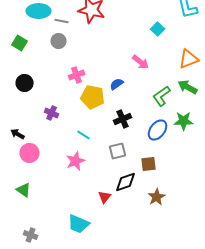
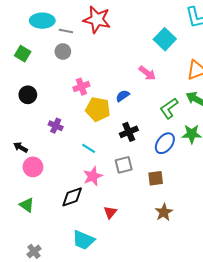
cyan square: (158, 29) -> (165, 39), size x1.5
pink star: (76, 161) -> (93, 176), moved
black diamond: (126, 182) -> (72, 197), moved
gray cross: (31, 235) -> (34, 251), turned 32

